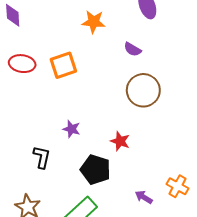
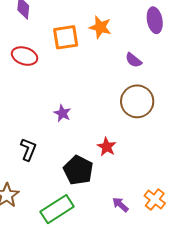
orange square: (63, 65) -> (66, 37), moved
purple star: (71, 129) -> (62, 113), moved

